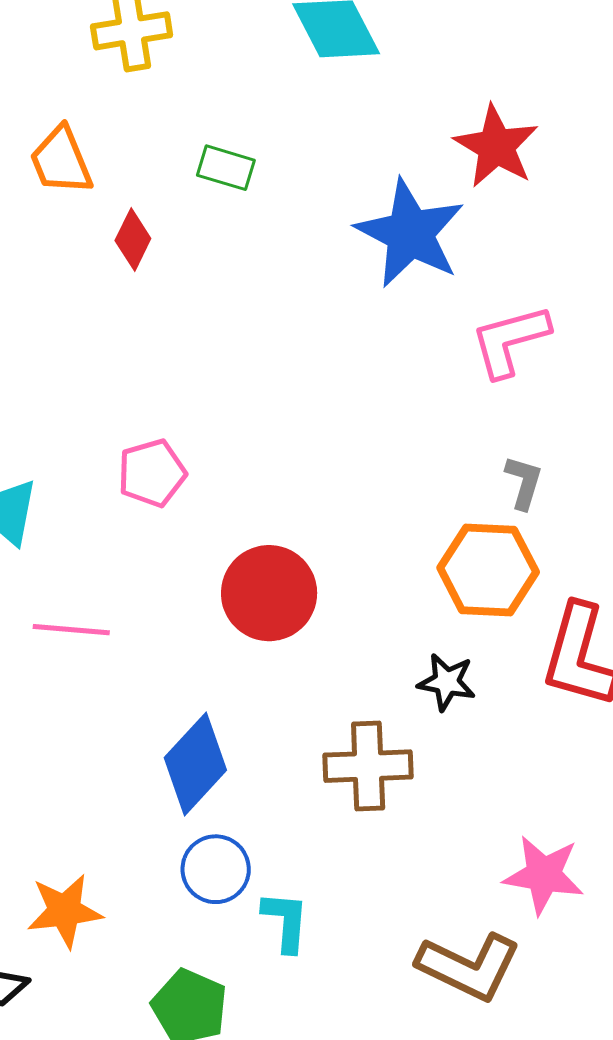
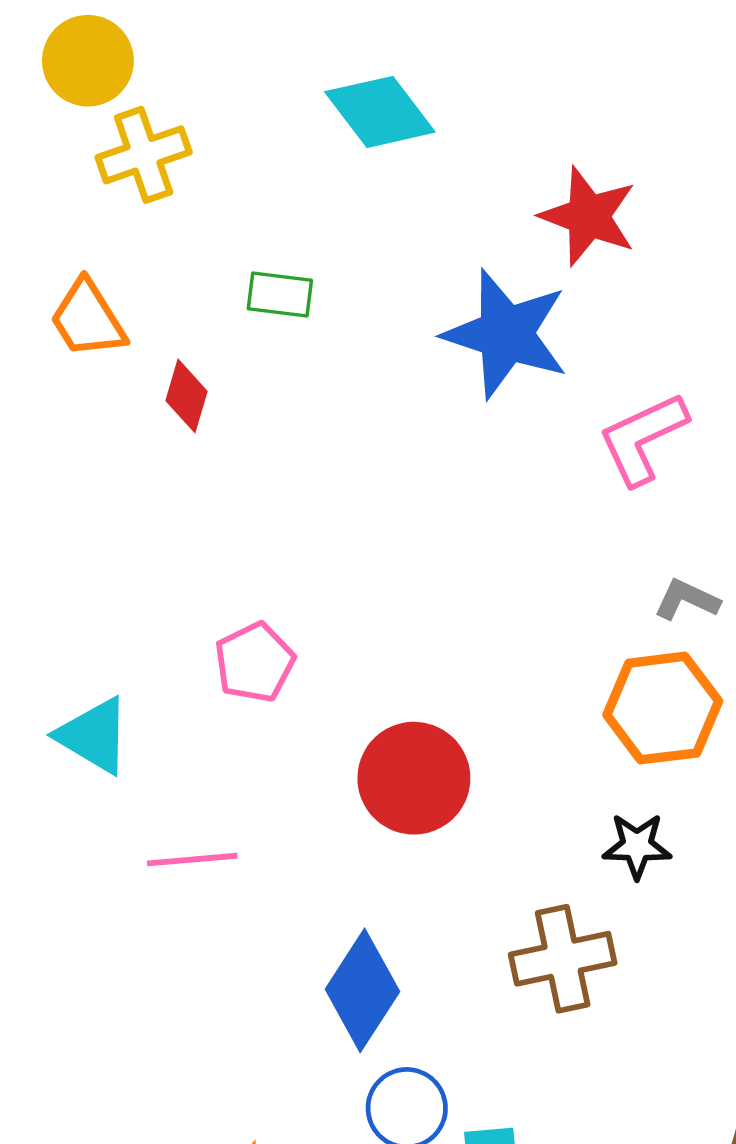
gray L-shape: (524, 482) -> (687, 600), turned -72

